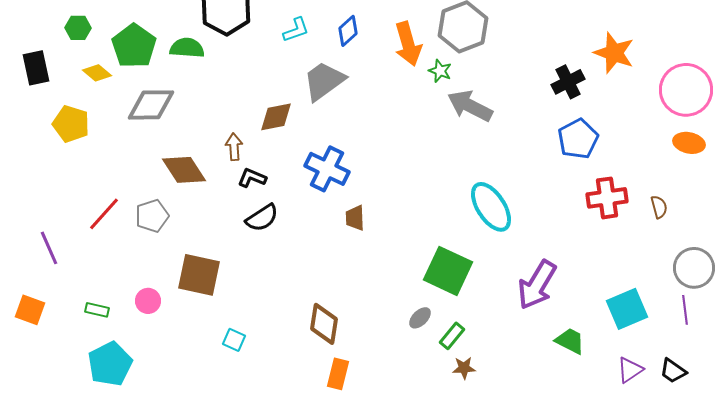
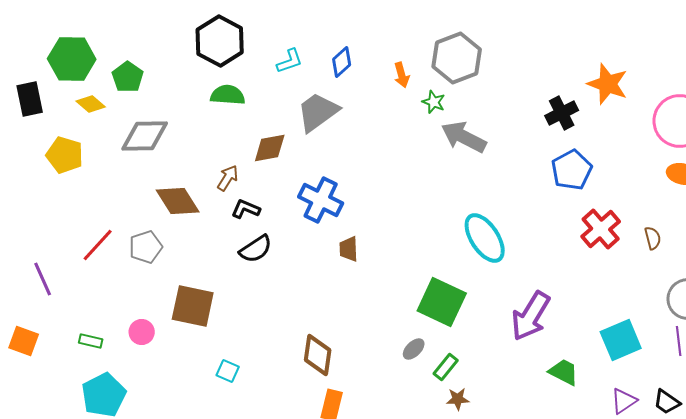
green hexagon: (78, 28) -> (72, 59), size x1.8
orange arrow: (408, 44) -> (402, 75), size x0.6
green pentagon: (134, 46) -> (128, 77), size x0.7
green semicircle: (187, 48) -> (228, 95), moved
brown arrow: (234, 147) -> (228, 178), turned 36
red cross: (607, 198) -> (601, 229), turned -33

